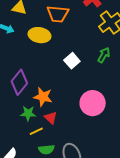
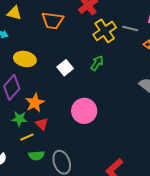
yellow ellipse: (39, 35) -> (25, 59), moved
orange star: (43, 97) -> (35, 103), turned 30

